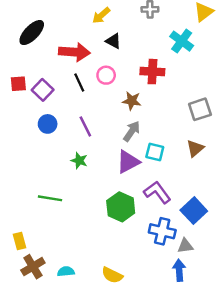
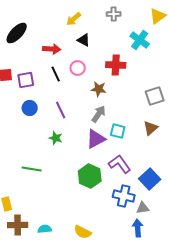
red arrow: (74, 52) -> (52, 49), size x0.7
purple square: (43, 90) -> (26, 80), turned 36
brown cross: (33, 267) -> (18, 225), turned 30

